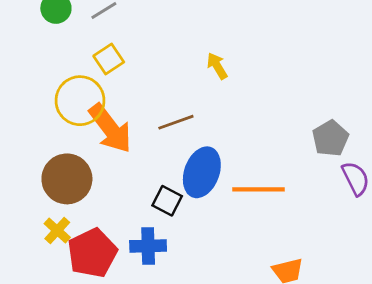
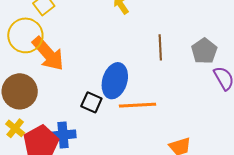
brown line: (176, 122) -> (160, 47), moved, turned -70
orange line: (259, 189) -> (137, 105), moved
blue cross: (148, 246) -> (63, 135), moved

